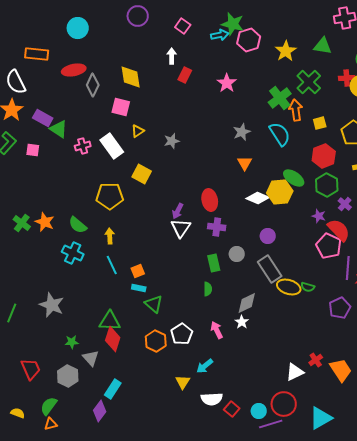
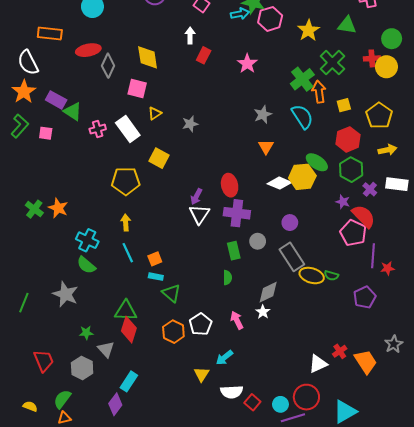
green semicircle: (78, 225) -> (86, 265), moved
purple cross: (217, 227) -> (237, 213), size x1.4

